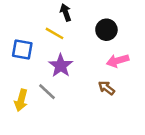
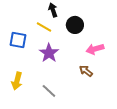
black circle: (106, 30) -> (75, 25), moved
gray line: (47, 92) -> (49, 91), moved

